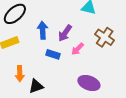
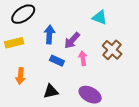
pink arrow: (78, 49) -> (83, 58), turned 120
black triangle: (36, 86) -> (51, 91), moved

